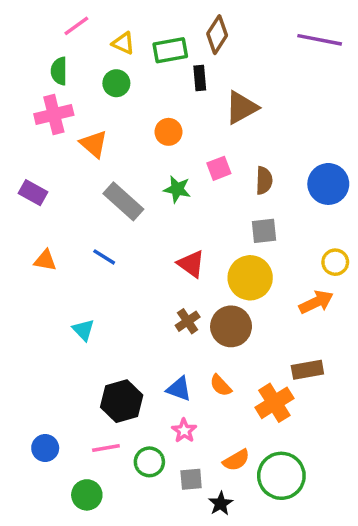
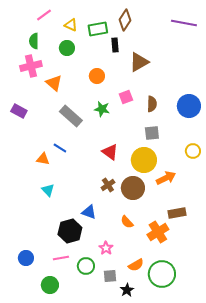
orange triangle: (45, 260) -> (43, 159), moved
orange arrow: (316, 302) -> (166, 178), moved
blue triangle: (179, 389) -> (89, 212), moved

